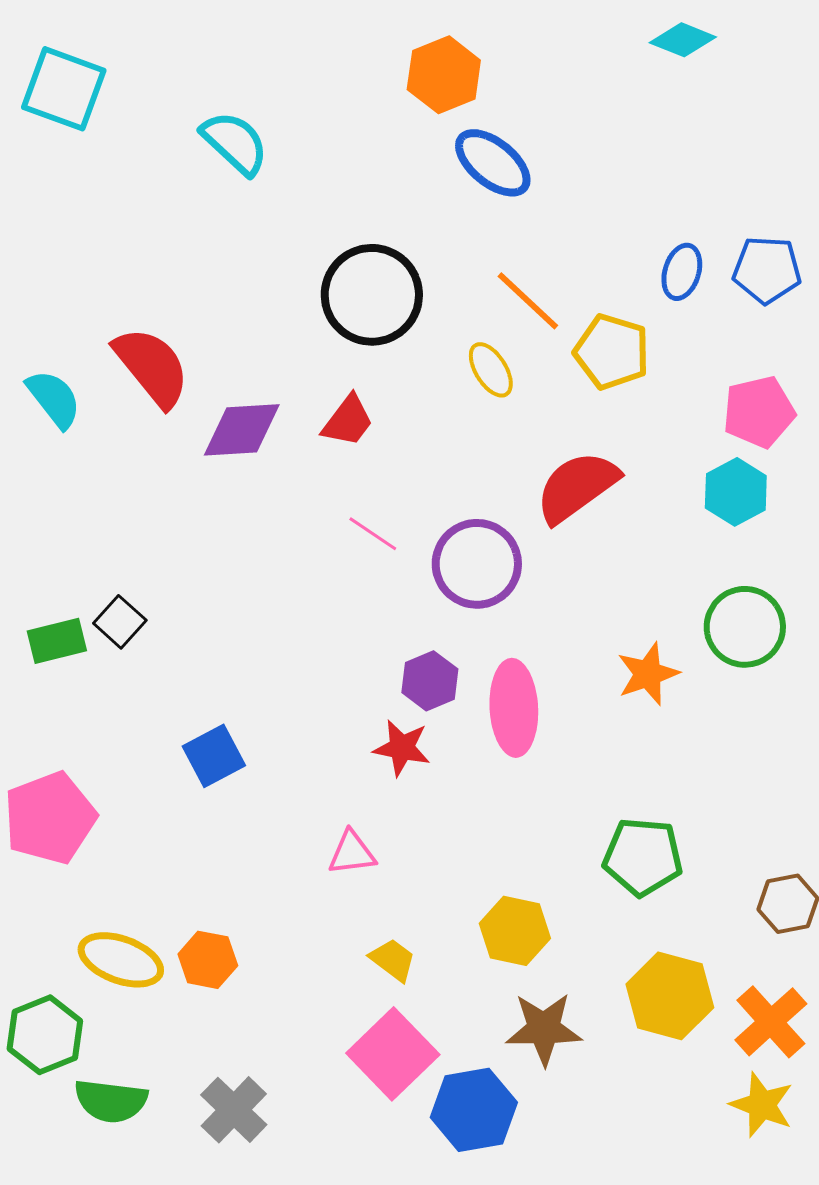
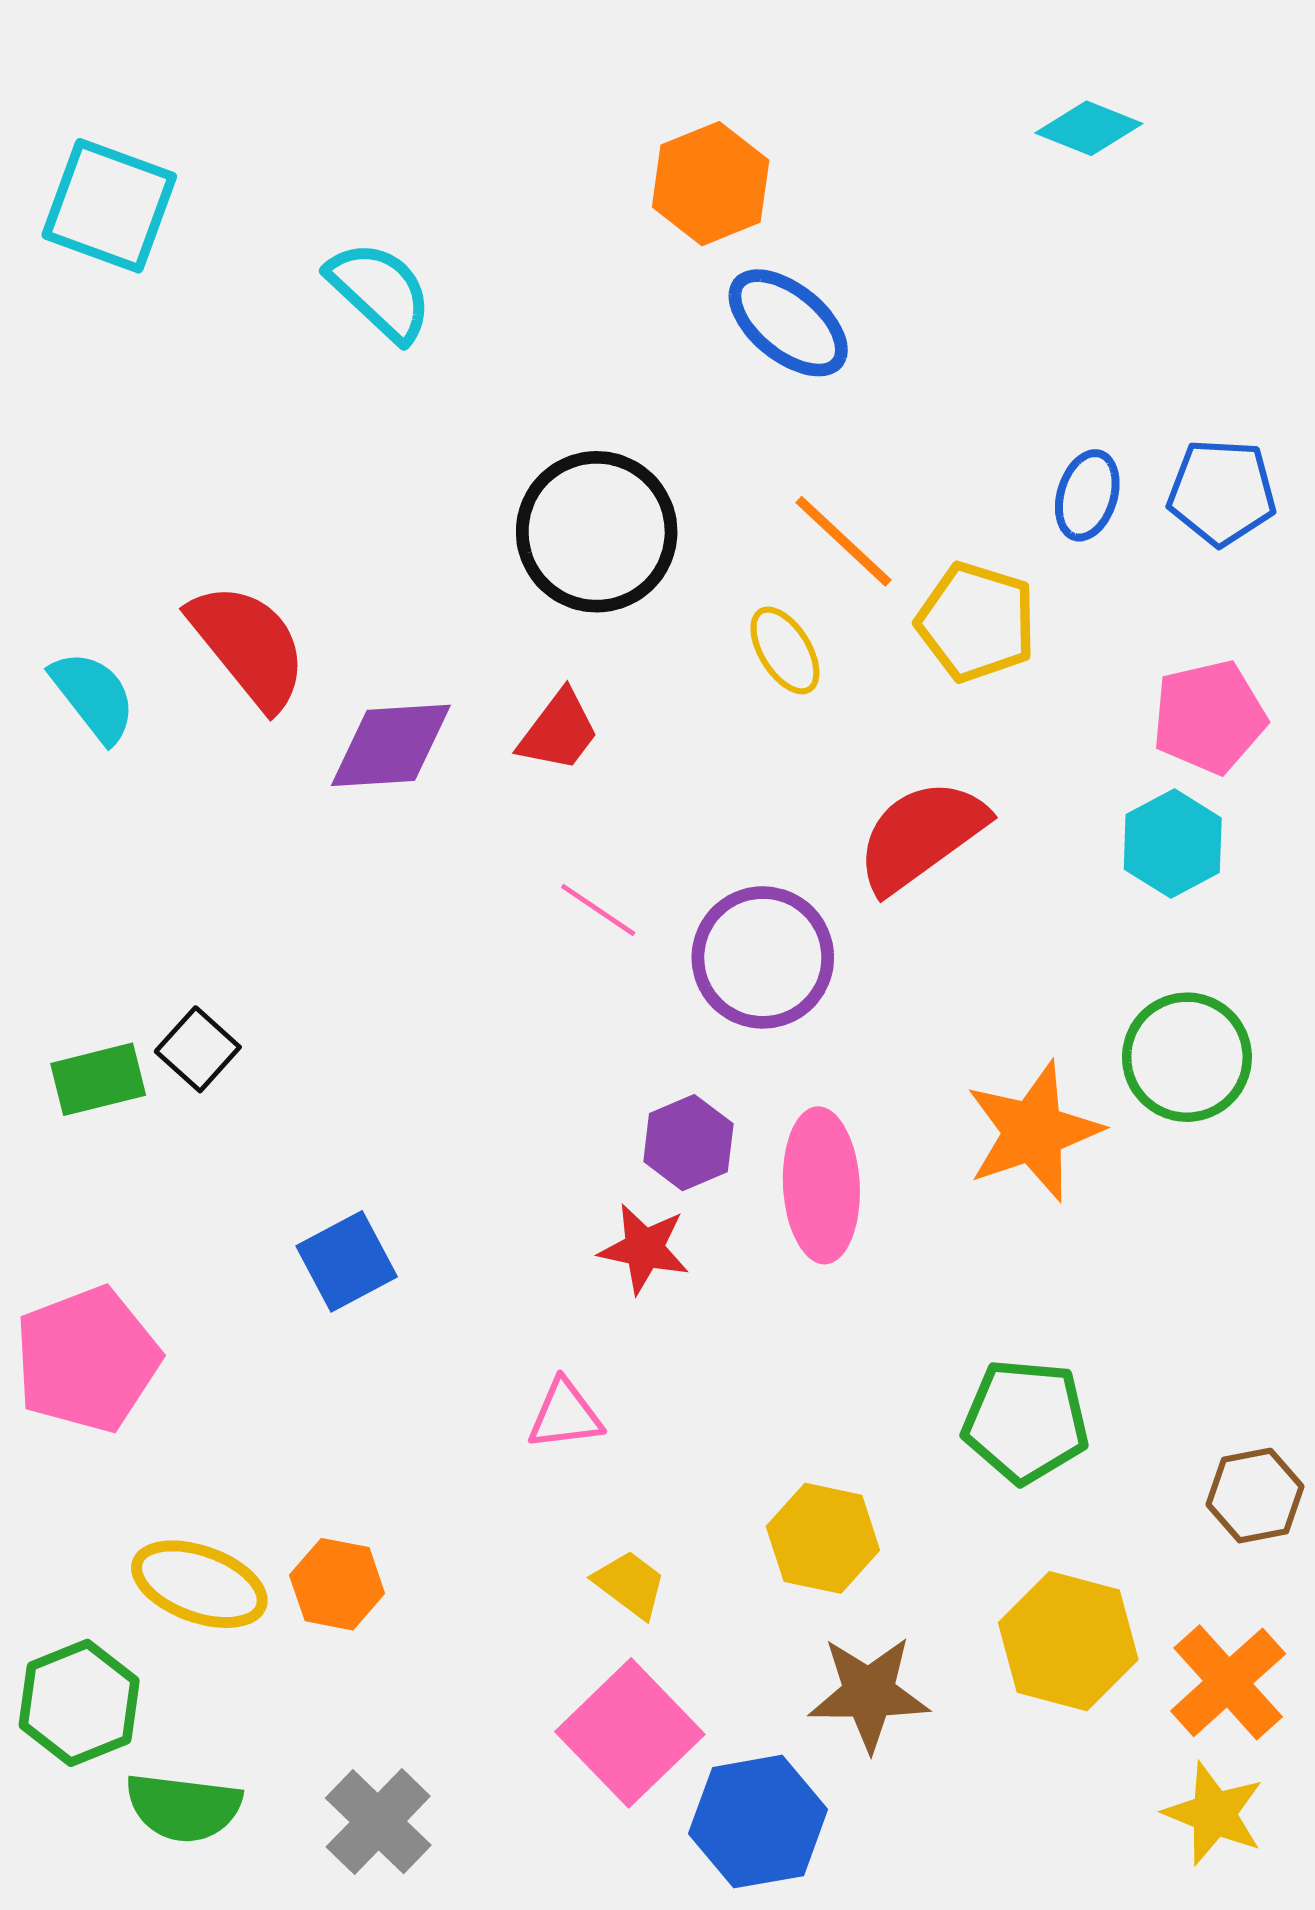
orange star: (648, 674) -> (1033, 1132), size x1.4

